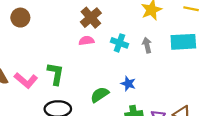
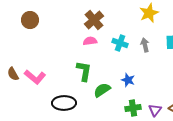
green L-shape: (56, 74) -> (84, 71), moved

